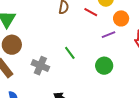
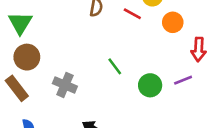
purple line: (108, 35) -> (183, 80), moved
green line: (70, 53) -> (115, 66), moved

